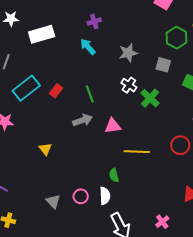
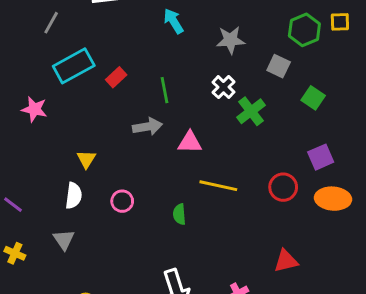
pink circle: (81, 196) -> (122, 201), moved
white semicircle: (105, 196) -> (74, 196), moved
gray triangle: (53, 201) -> (64, 240), moved

